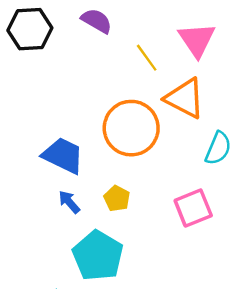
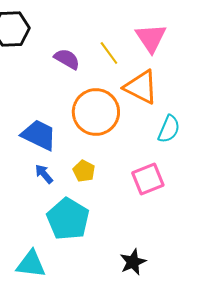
purple semicircle: (97, 21) -> (67, 59), moved

